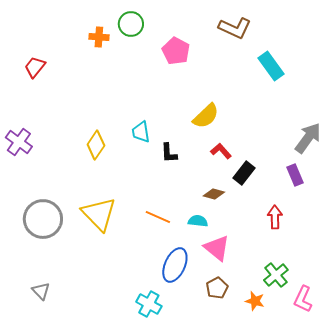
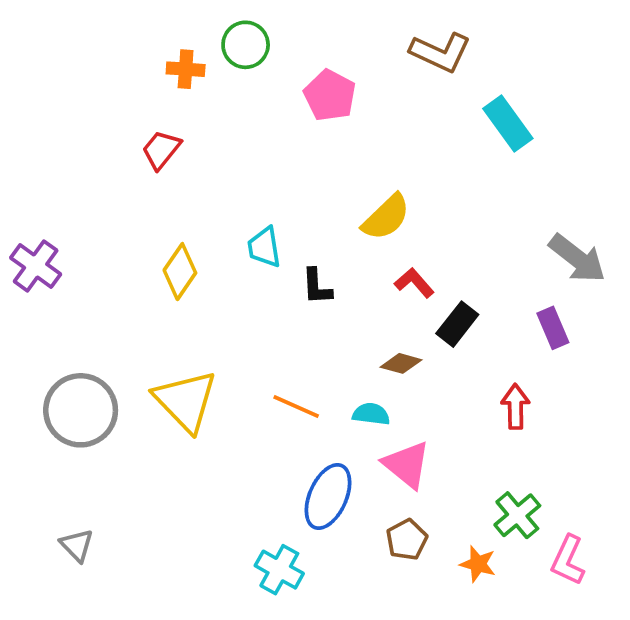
red trapezoid: (35, 67) -> (161, 150), moved
gray arrow: (308, 138) -> (577, 258), turned 92

